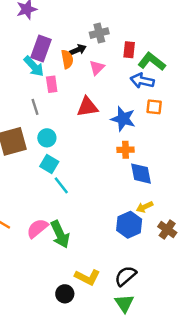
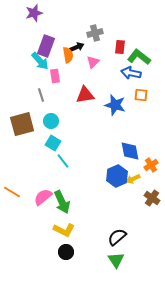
orange cross: (126, 150) -> (151, 165), moved, turned -32
blue hexagon: (129, 225) -> (117, 176), moved
yellow L-shape: (87, 277) -> (64, 230), moved

